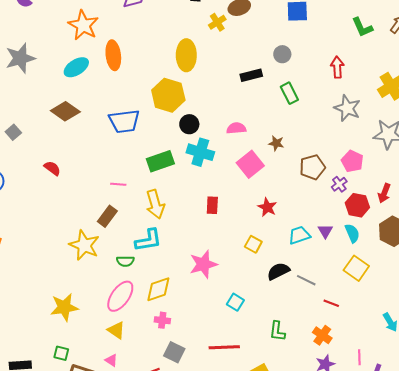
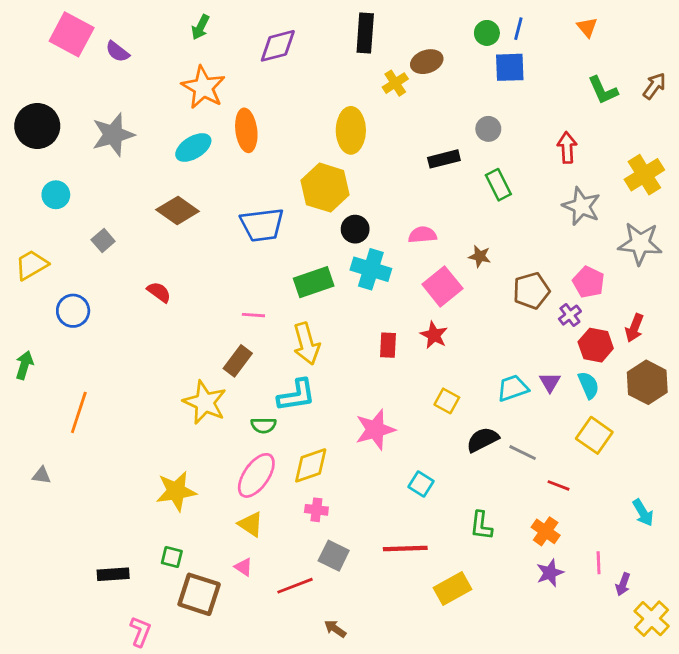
red star: (267, 207) -> (434, 335), moved

